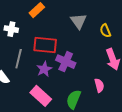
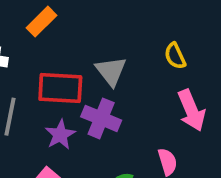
gray triangle: (79, 21) -> (111, 71), moved

